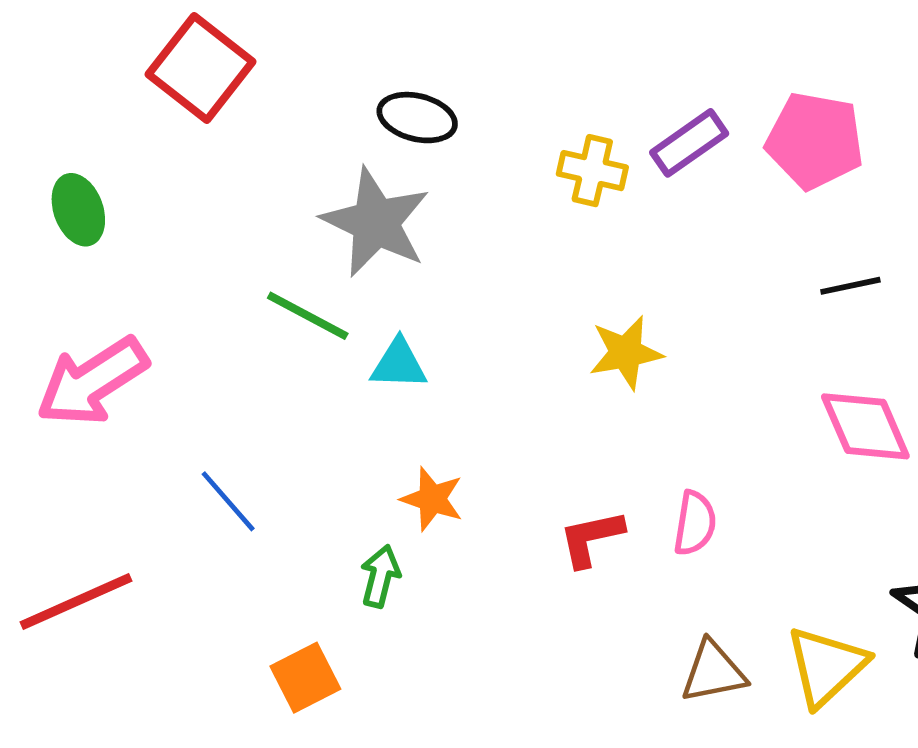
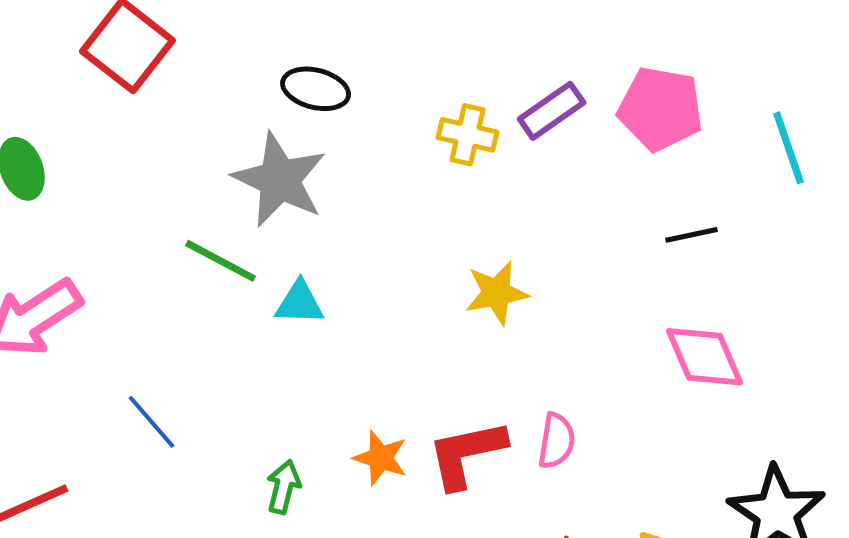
orange star: (432, 499) -> (381, 458), moved
red L-shape: (591, 538) -> (467, 454), size x1.4

